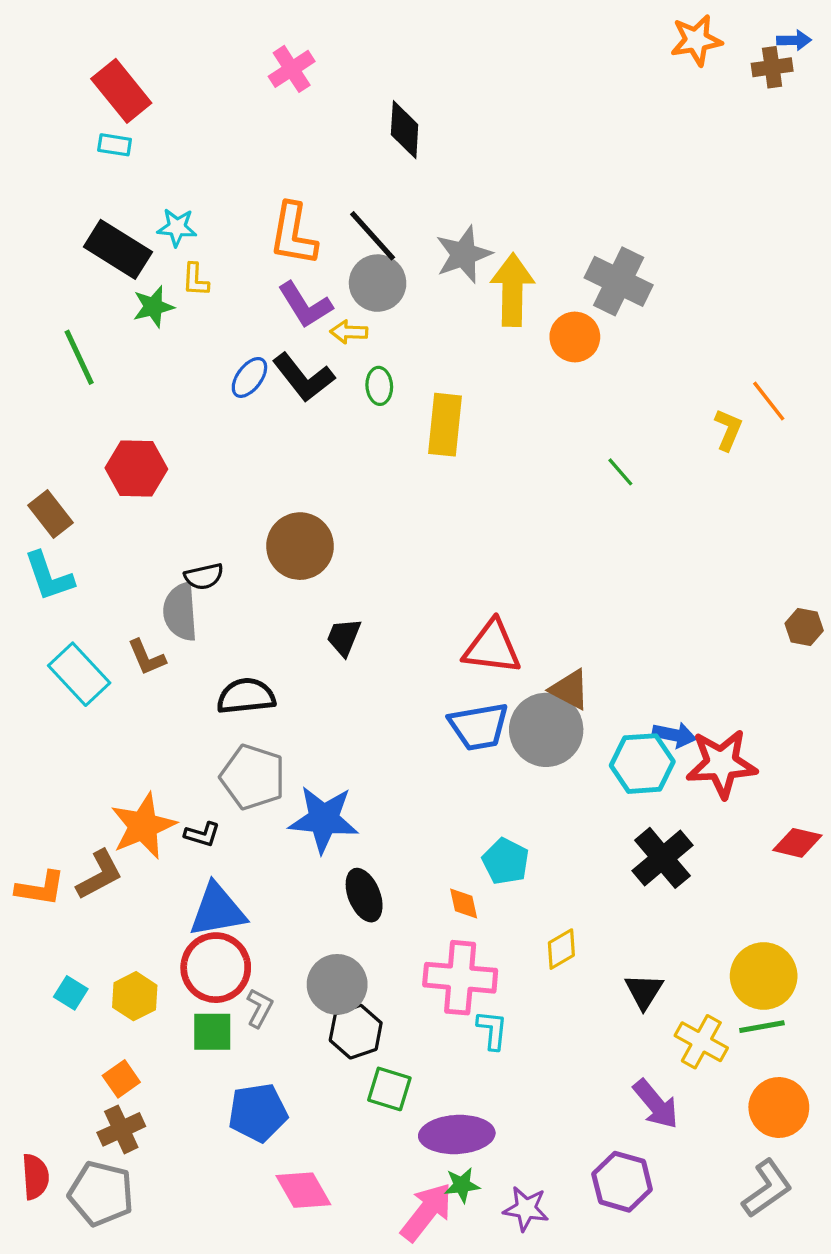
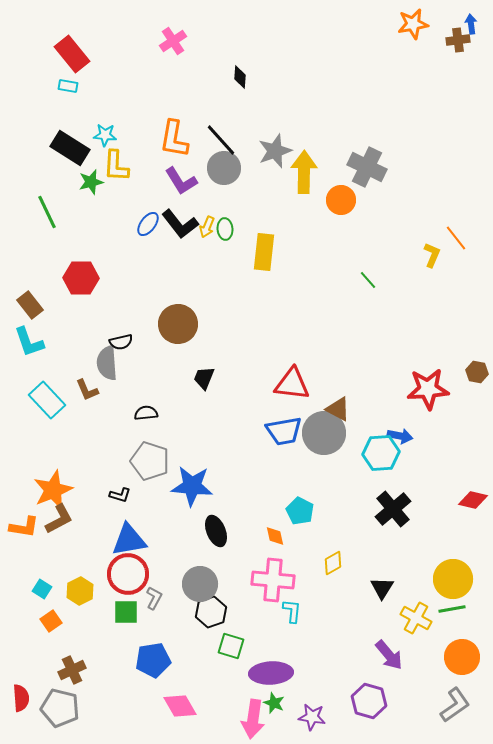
blue arrow: (794, 40) -> (471, 24), turned -96
black diamond: (405, 130) -> (240, 77), size x0.7
yellow L-shape: (195, 280) -> (116, 166), size x1.6
yellow arrow: (349, 332) -> (207, 227), moved, turned -70
black semicircle: (246, 696) -> (146, 413), size x0.7
red star: (722, 764) -> (428, 389), moved
orange star: (143, 826) -> (53, 490), moved
orange square: (121, 1079) -> (51, 621), moved
green star: (462, 1185) -> (274, 703), turned 30
pink arrow: (426, 1212) -> (253, 719), turned 150

